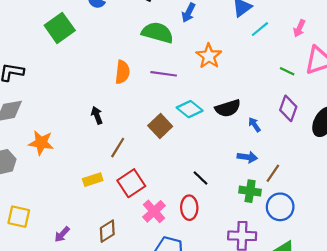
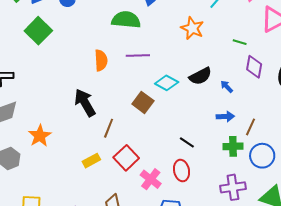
orange star: (209, 56) -> (192, 28), moved
green line: (287, 71) -> (240, 42), moved
black arrow: (97, 115) -> (85, 103), size x1.8
orange star: (41, 143) -> (40, 136), turned -30

